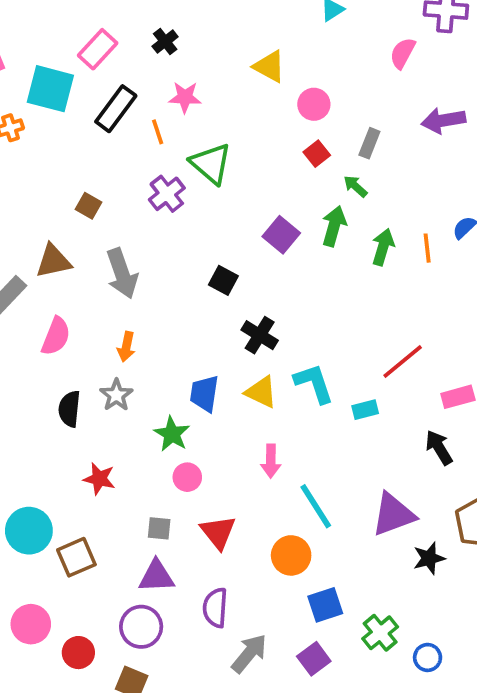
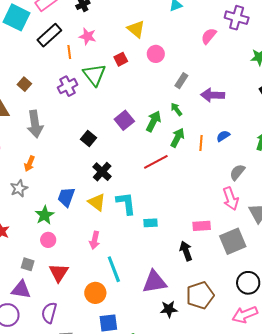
purple arrow: (443, 120) -> (213, 95), moved
red square: (317, 154) -> (121, 59), moved
green arrow: (355, 186) -> (176, 109), moved
red line: (403, 362) -> (156, 162), moved

